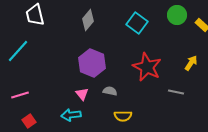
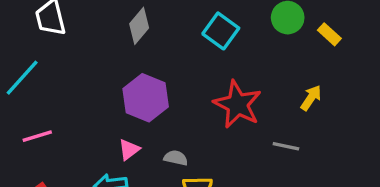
gray semicircle: (110, 91) -> (176, 158), moved
pink triangle: (82, 94) -> (129, 150), turned 32
pink line: (20, 95) -> (37, 136), moved

